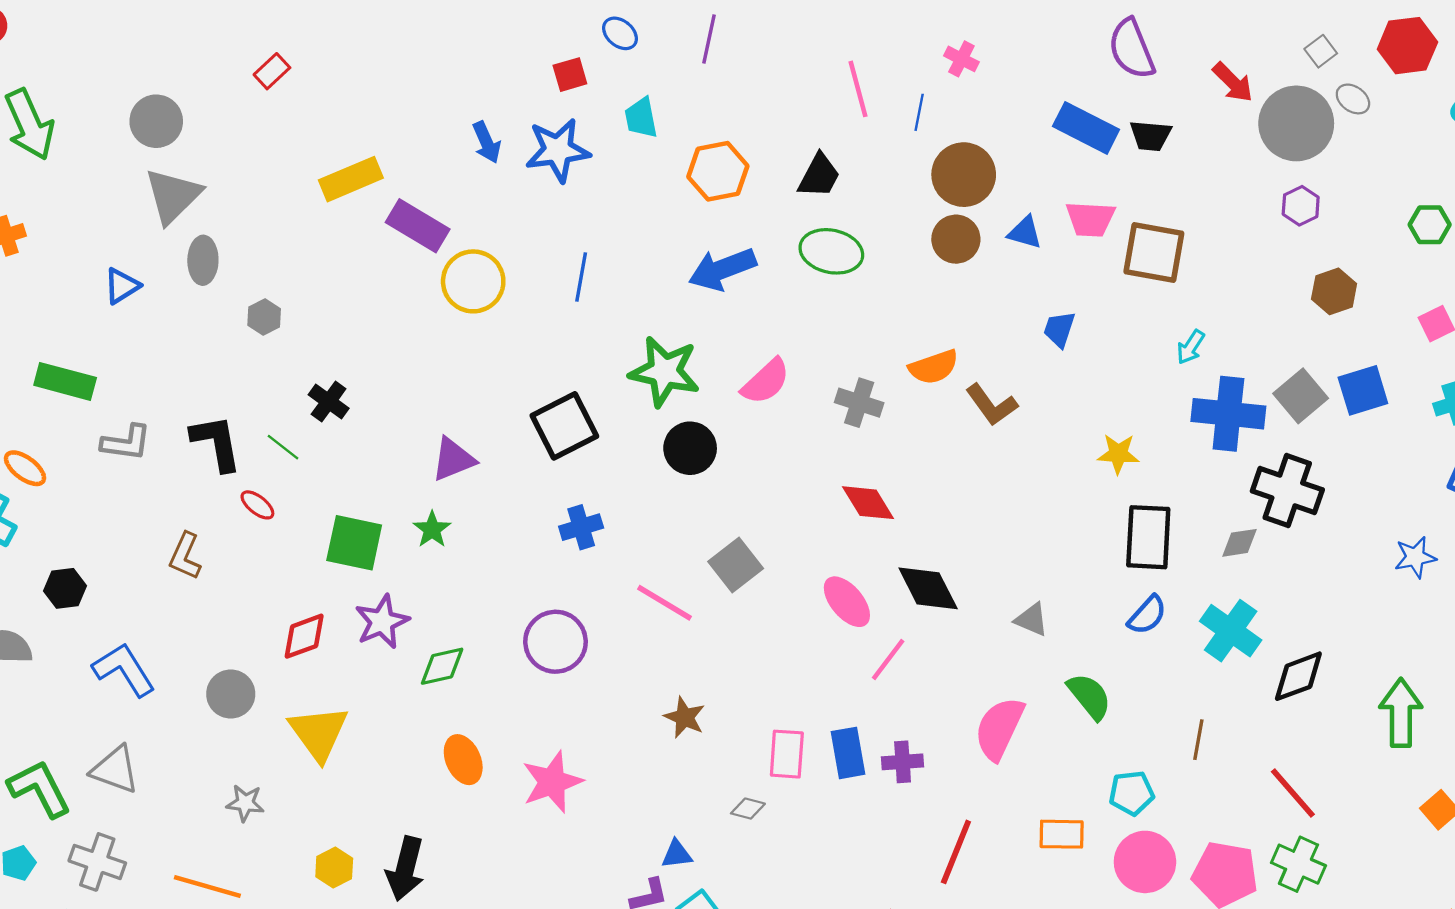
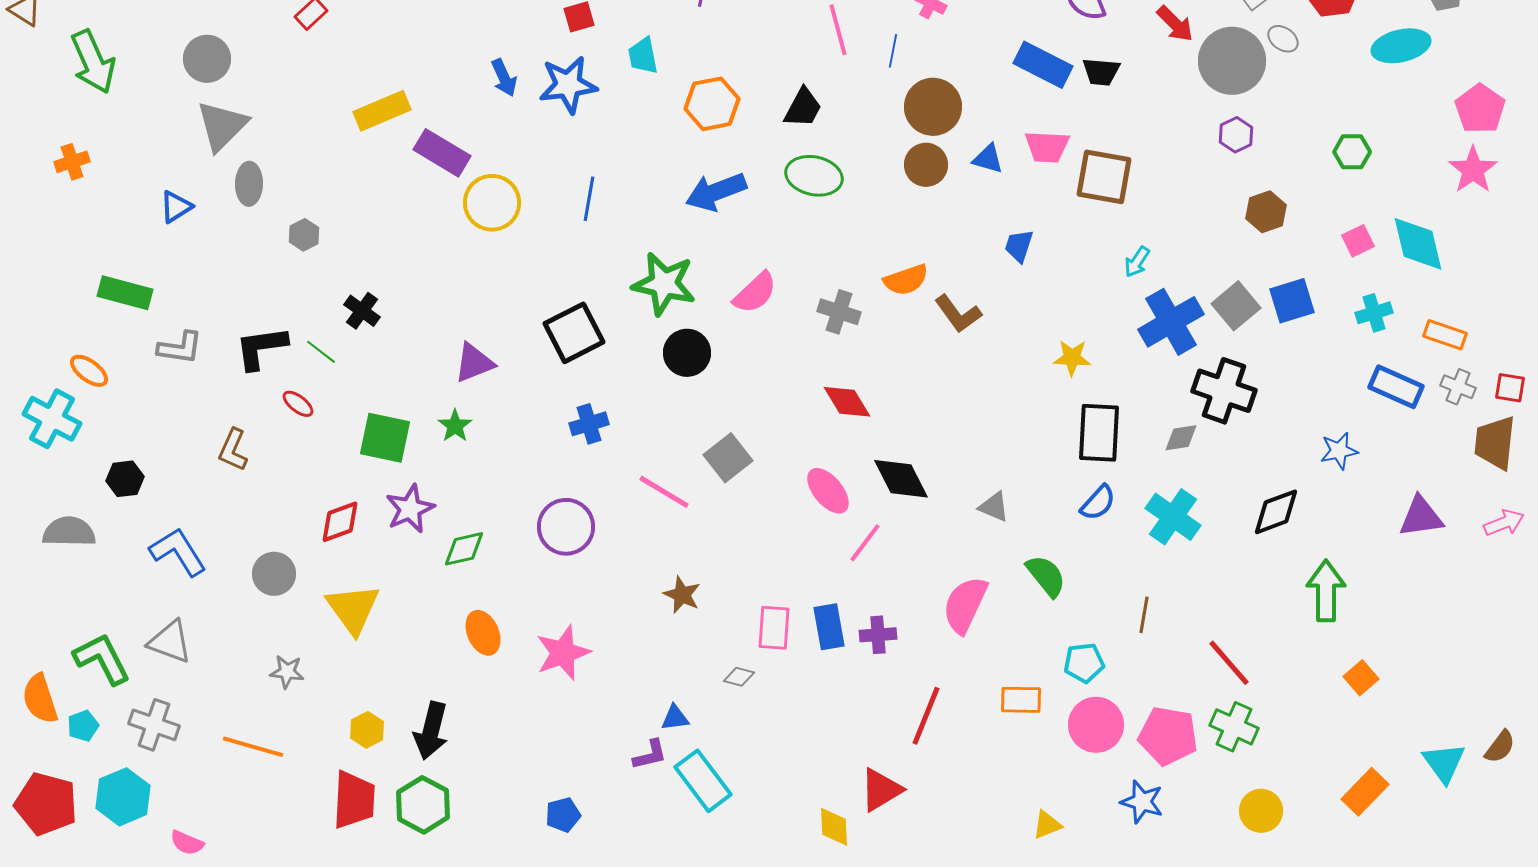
blue cross: (1228, 414) -> (1171, 322), turned -36
black L-shape: (216, 443) -> (261, 348), turned -88
black diamond: (1298, 676) -> (1276, 512), moved

